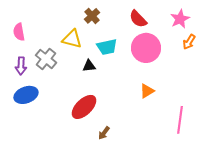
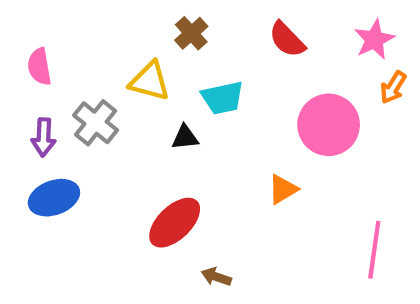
pink circle: (146, 48) -> (329, 125), moved
orange triangle: (147, 91) -> (283, 189), moved
brown arrow: (104, 133) -> (216, 277), turned 72

